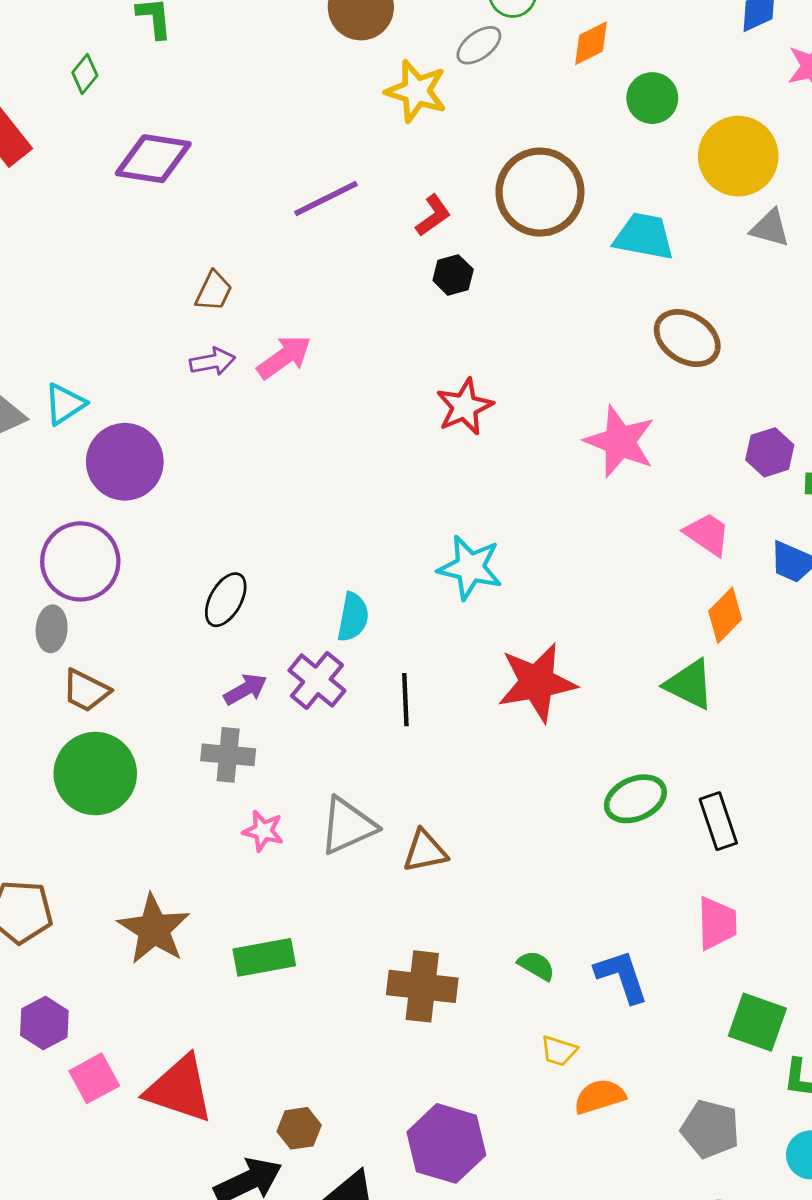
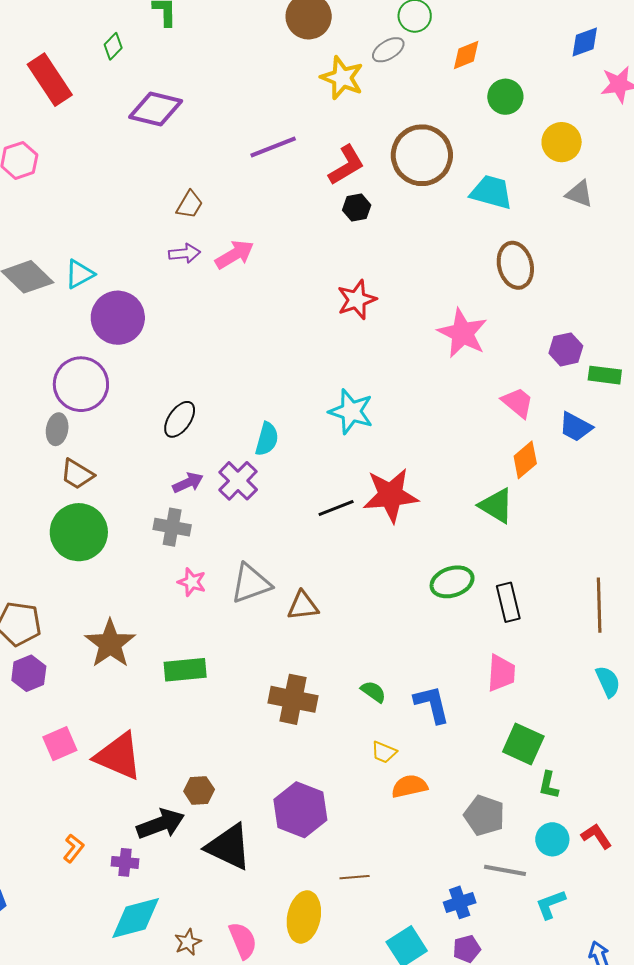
yellow circle: (738, 156) -> (562, 142), size x0.7
red L-shape: (433, 215) -> (346, 165), size x1.4
brown ellipse: (687, 338) -> (515, 265), turned 39
black line: (405, 700) -> (336, 508), moved, turned 66
purple hexagon: (44, 1023) -> (29, 673), moved

